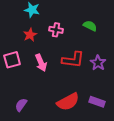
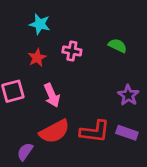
red L-shape: (73, 60) -> (95, 131), moved
red semicircle: (68, 102) -> (54, 131), moved
purple rectangle: (97, 102) -> (127, 133), moved

